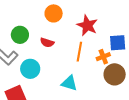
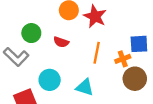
red star: (87, 25) -> (95, 16), moved
cyan circle: (30, 69) -> (50, 80), moved

